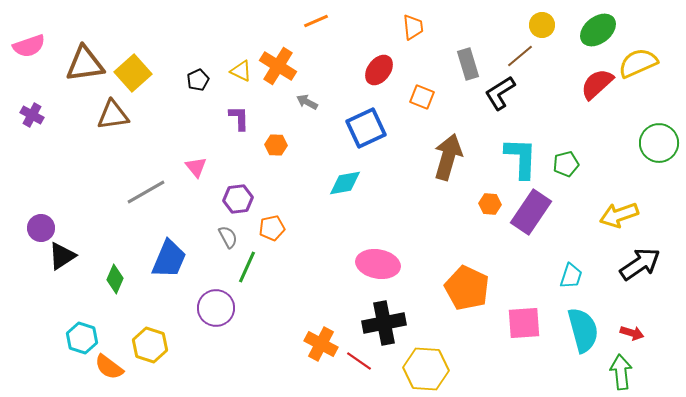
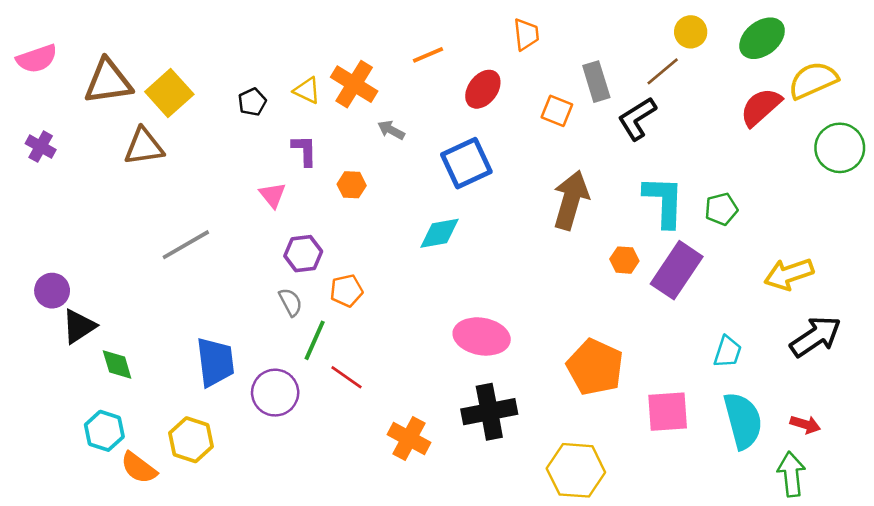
orange line: (316, 21) -> (428, 55), moved
orange square: (422, 97) -> (557, 111), moved
green circle: (659, 143) -> (840, 148), moved
pink triangle: (196, 167) -> (273, 195), moved
blue trapezoid: (169, 259) -> (215, 362), moved, turned -30
green diamond: (115, 279) -> (117, 365), moved, turned -40
red line: (359, 361) -> (347, 377), moved
yellow hexagon: (426, 369) -> (576, 470), moved

